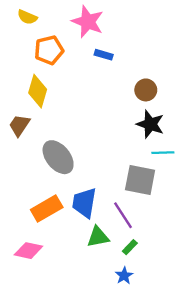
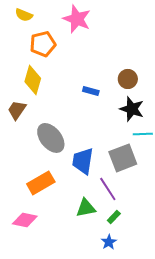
blue rectangle: (104, 55) -> (91, 91), moved
gray square: (140, 180) -> (123, 158), turned -32
blue trapezoid: (84, 203) -> (83, 161), moved

